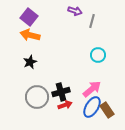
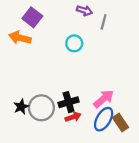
orange arrow: (30, 35) -> (20, 38), moved
cyan circle: (98, 55) -> (74, 43), moved
black star: (30, 62) -> (21, 107), moved

